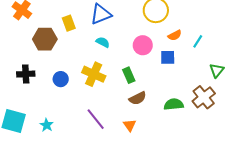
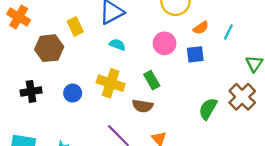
brown semicircle: (138, 98) -> (143, 106), moved, turned 42
green semicircle: (174, 104) -> (208, 109), turned -48

